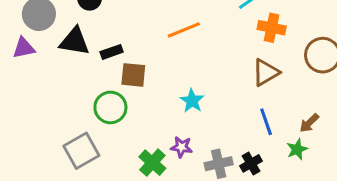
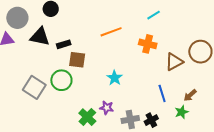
orange cross: (272, 28) -> (148, 44), moved
brown triangle: (266, 72) -> (174, 62), moved
gray square: (81, 151) -> (34, 87), moved, turned -30

